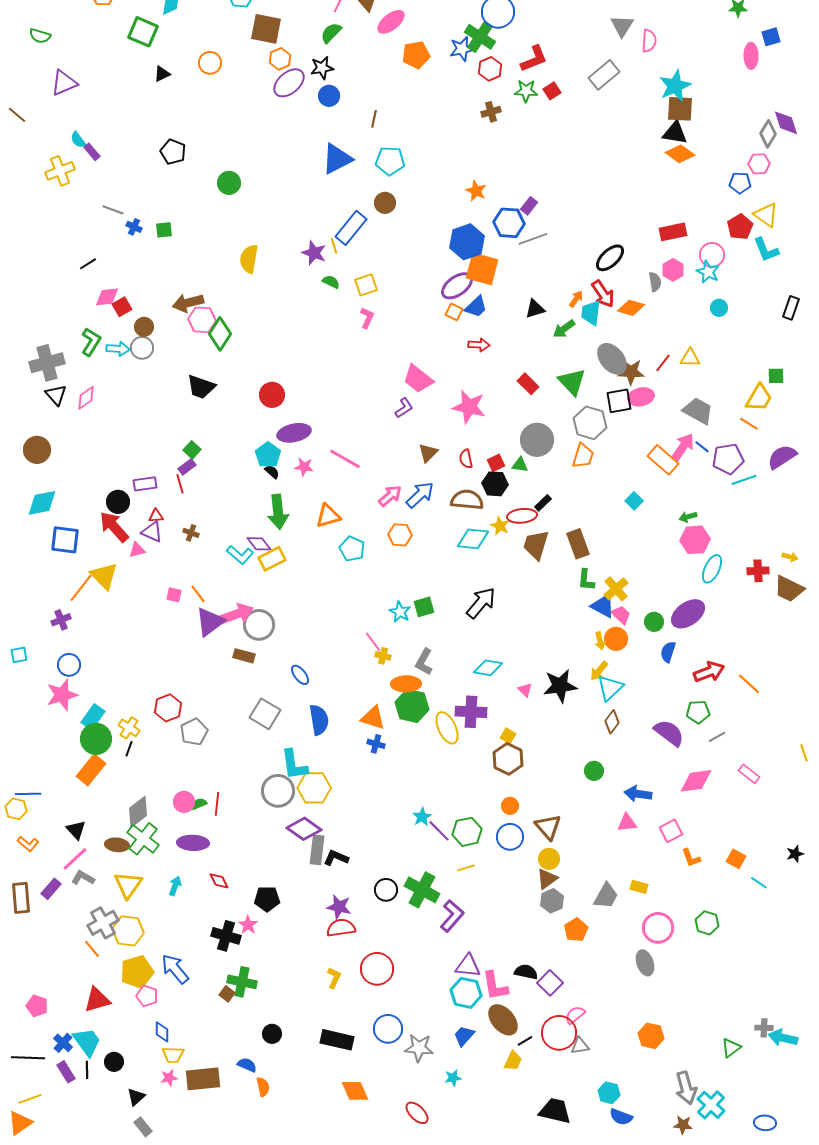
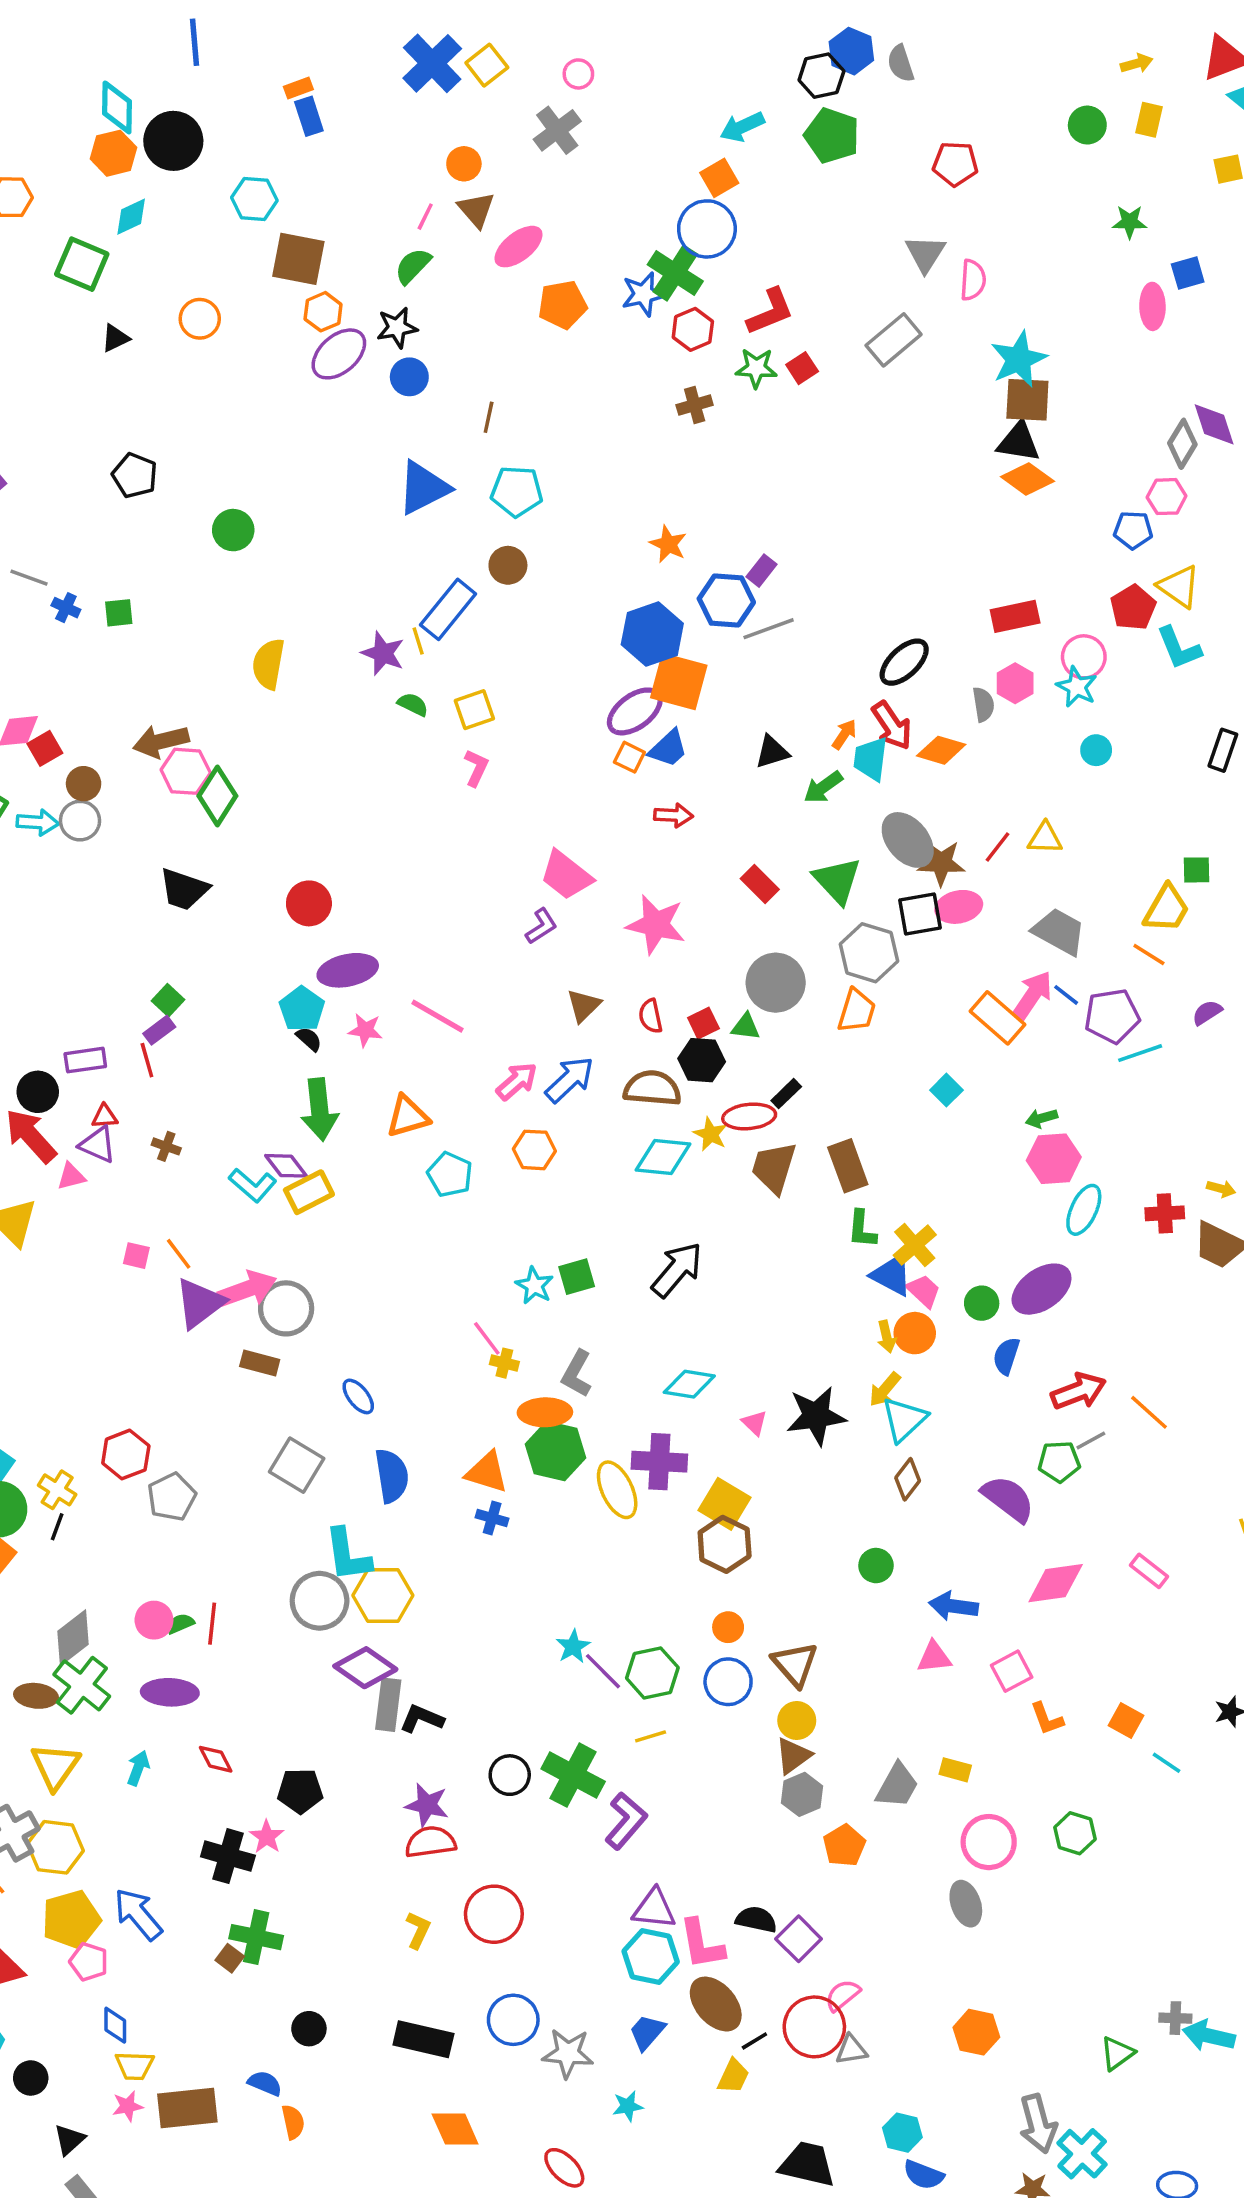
purple semicircle: (782, 457) -> (1207, 1013), size x0.6
yellow square: (508, 736) -> (725, 1504), size x1.8
gray line: (717, 737) -> (1091, 1440), moved

